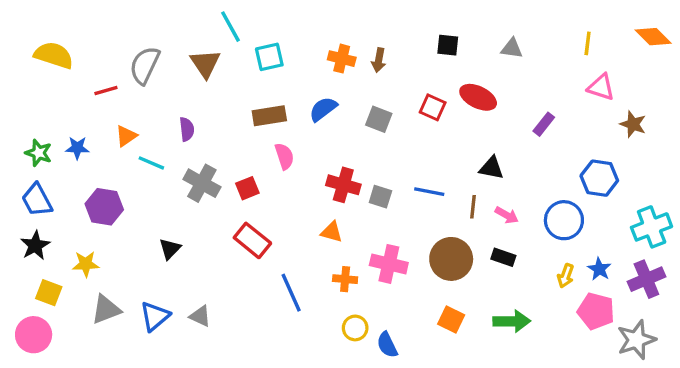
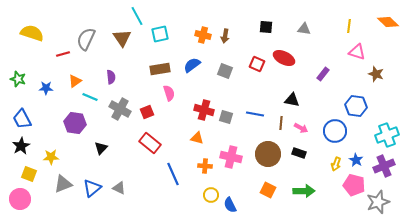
green star: (39, 153) -> (18, 79), moved
purple hexagon: (104, 207) -> (75, 123), moved

